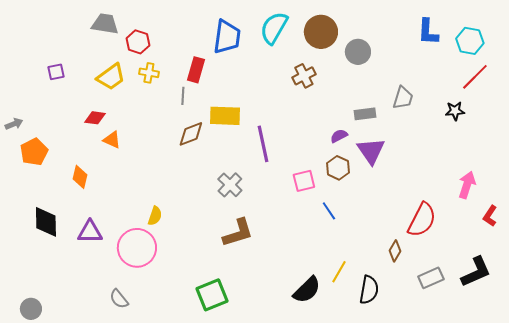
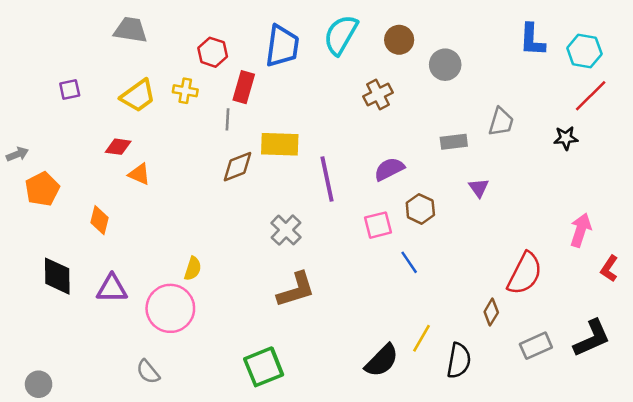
brown circle: (321, 32) -> (399, 40), size x0.7
red hexagon: (138, 42) -> (213, 52), moved
purple semicircle: (339, 136) -> (389, 169), moved, size x1.4
purple triangle: (371, 151) -> (479, 188), moved, size x0.6

